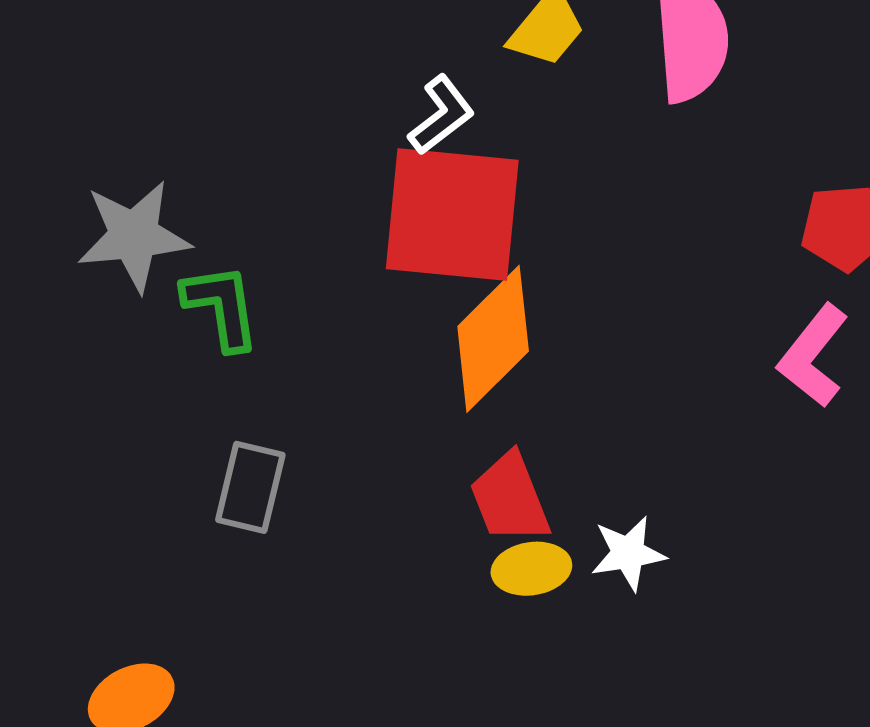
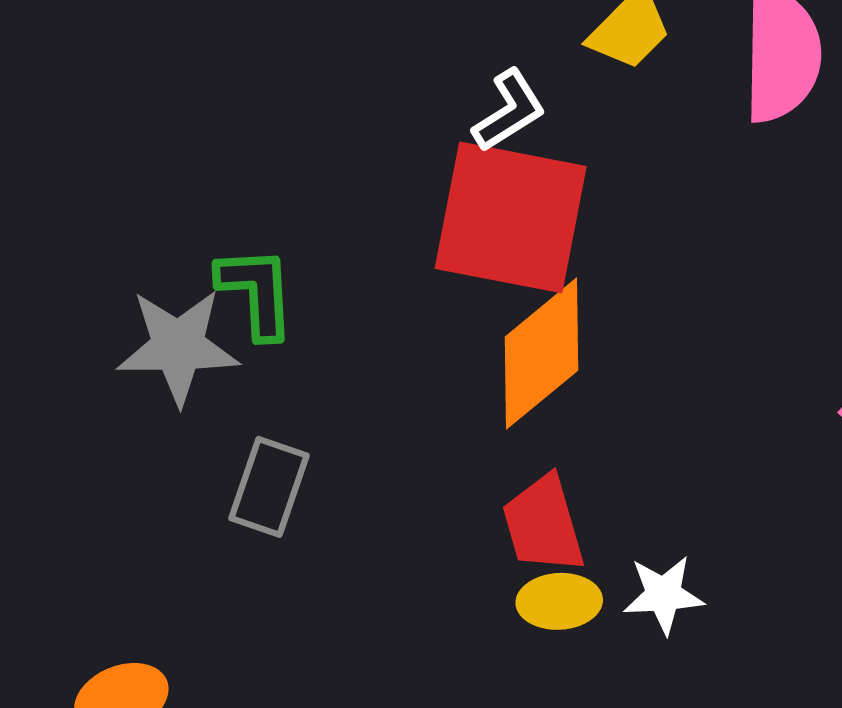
gray star: (134, 236) -> (178, 347), moved

